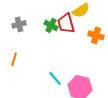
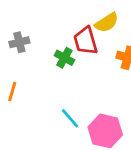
green cross: (51, 25) -> (64, 58), moved

